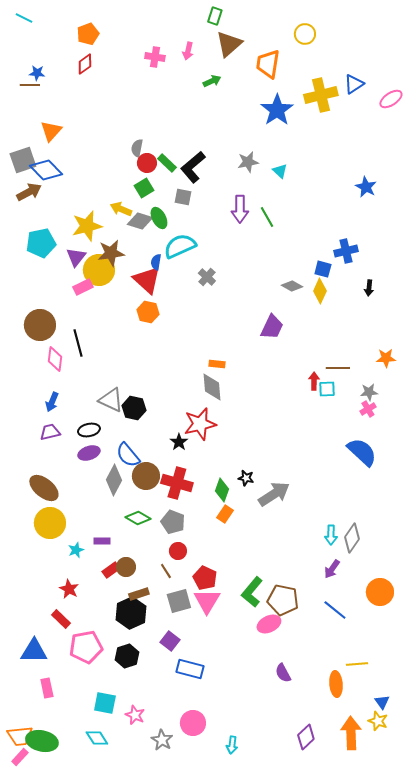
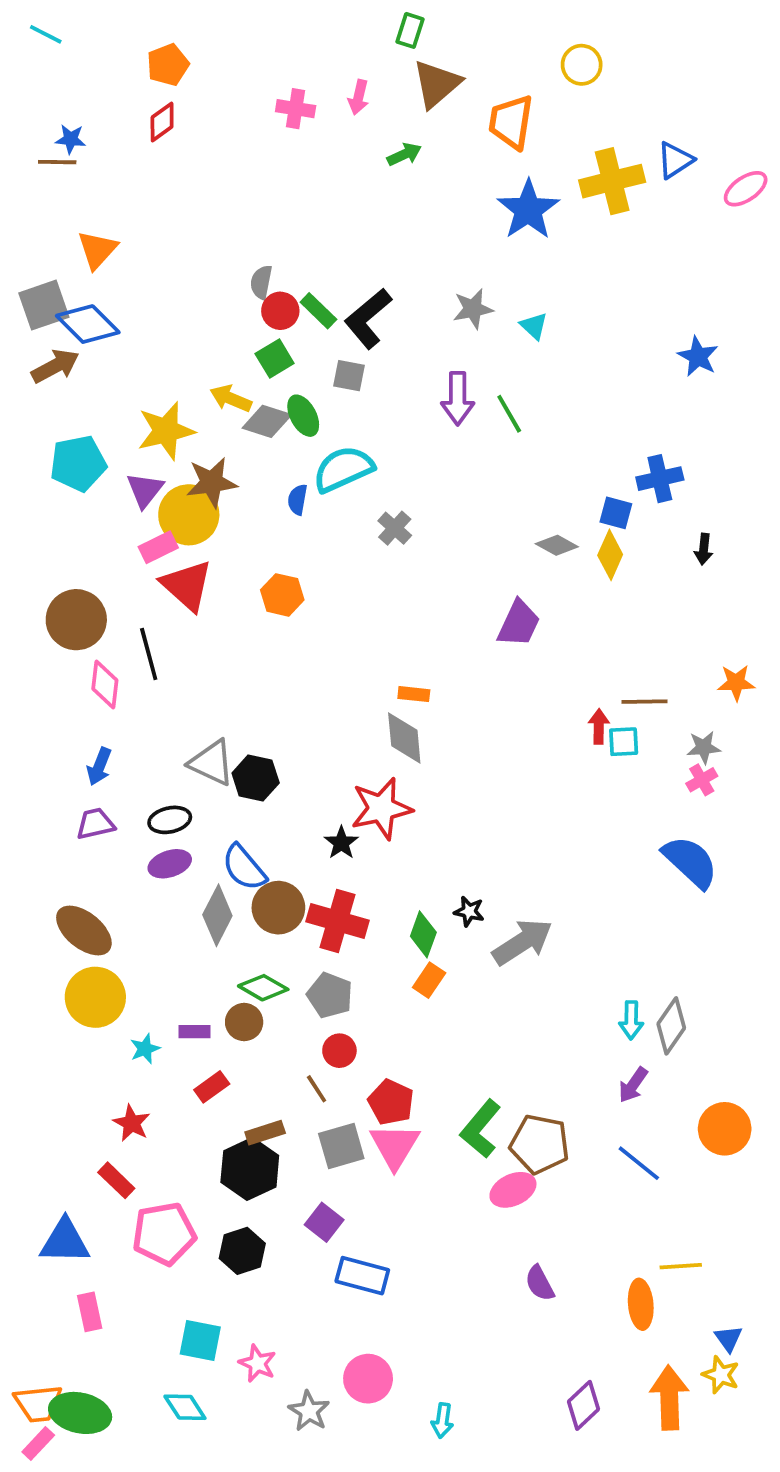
red triangle: (147, 280) -> (187, 585), moved
brown circle: (126, 567) -> (244, 1022), moved

